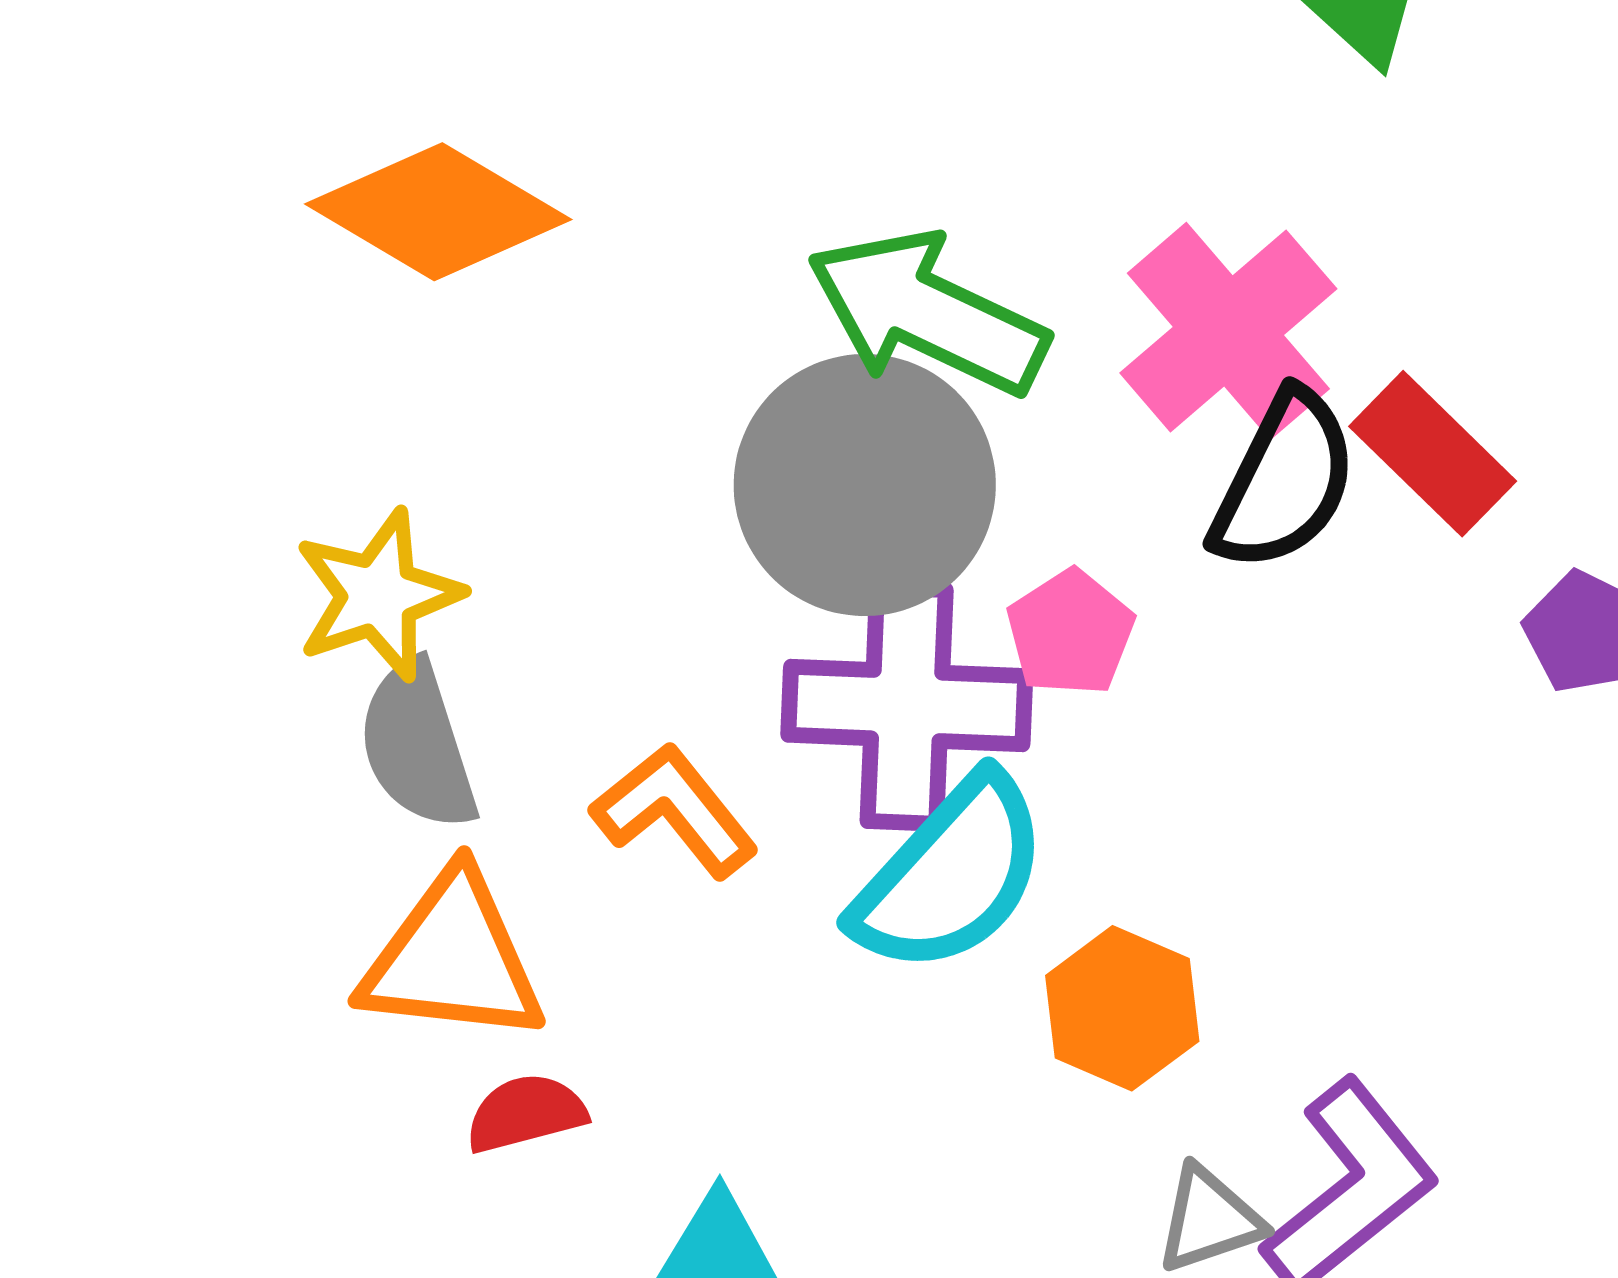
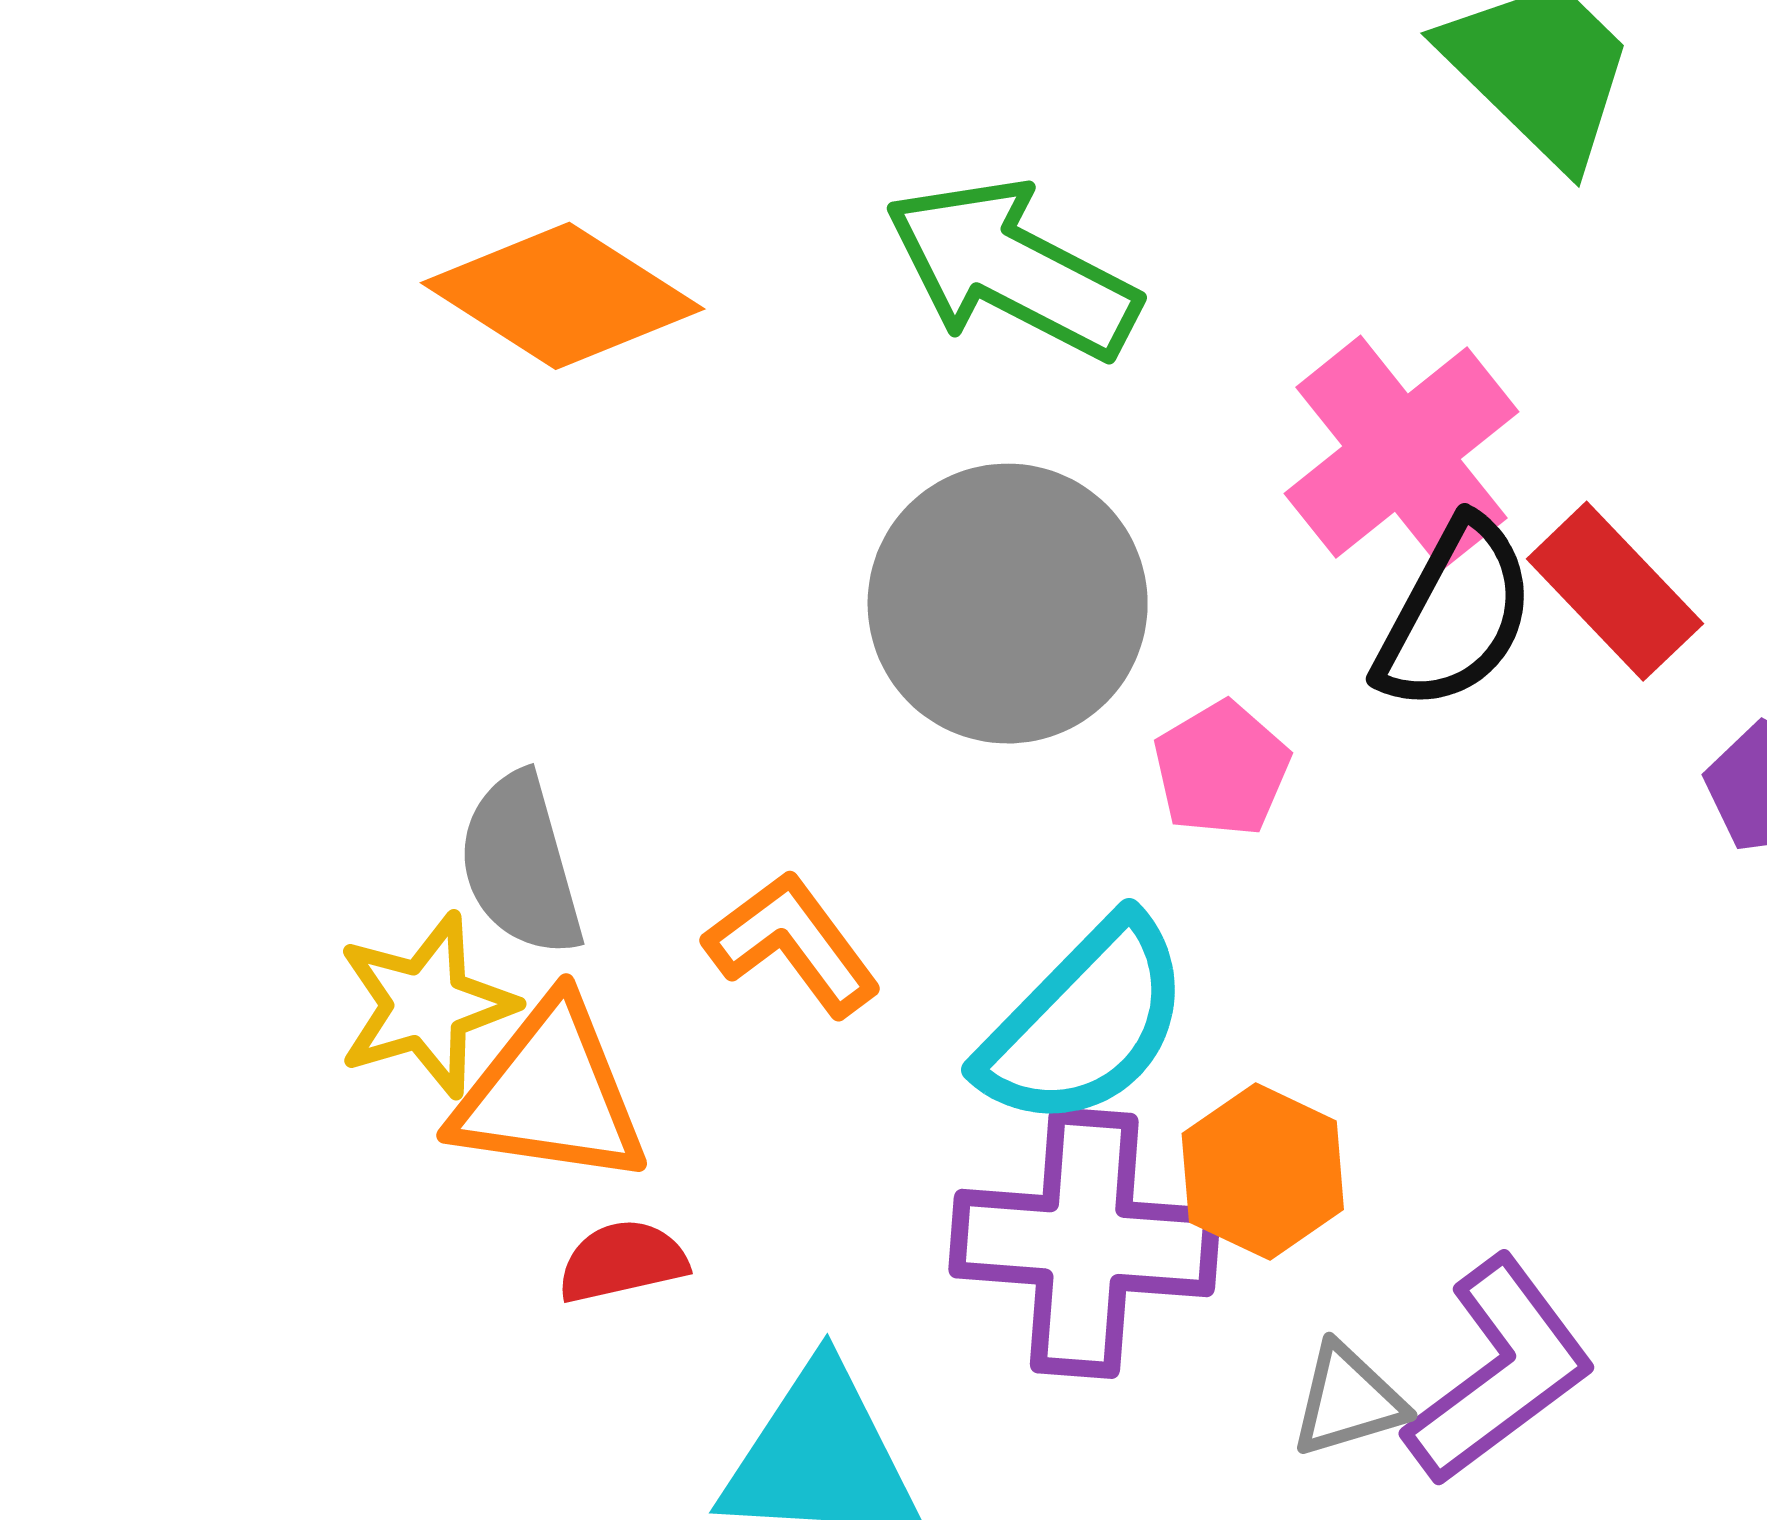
green arrow: (927, 313) -> (1012, 269), moved
yellow star: (378, 595) -> (426, 1005), moved
purple cross: (907, 705) -> (1084, 1243), moved

